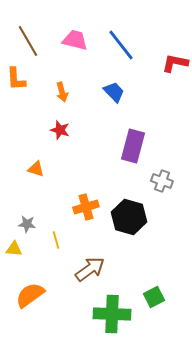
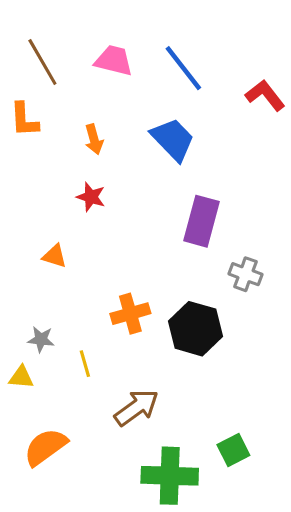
red L-shape: (175, 63) -> (265, 95), turned 40
blue trapezoid: (114, 92) -> (173, 139), size x1.4

